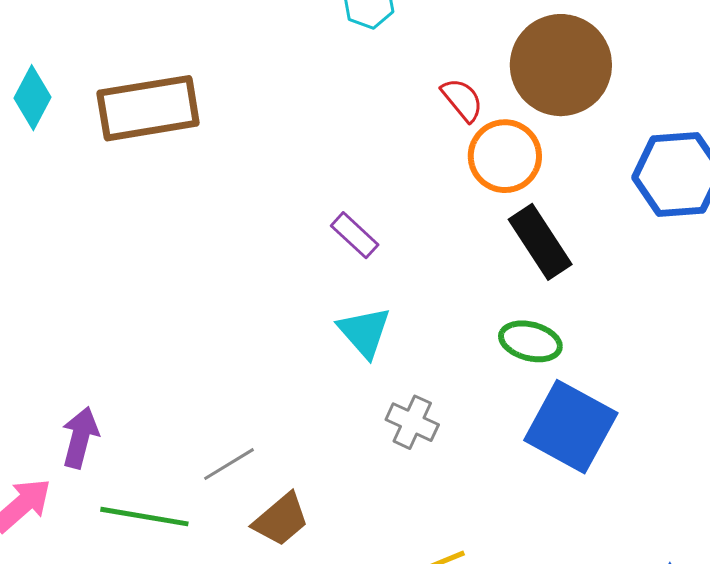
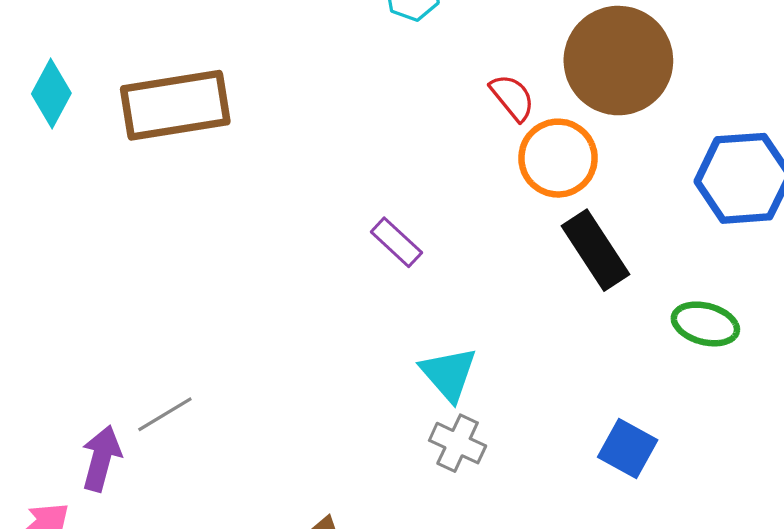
cyan triangle: (364, 332) -> (449, 374), moved
green ellipse: (530, 341) -> (705, 324), moved
blue square: (571, 427) -> (628, 449), size x0.6
gray line: (229, 464) -> (165, 414), moved

